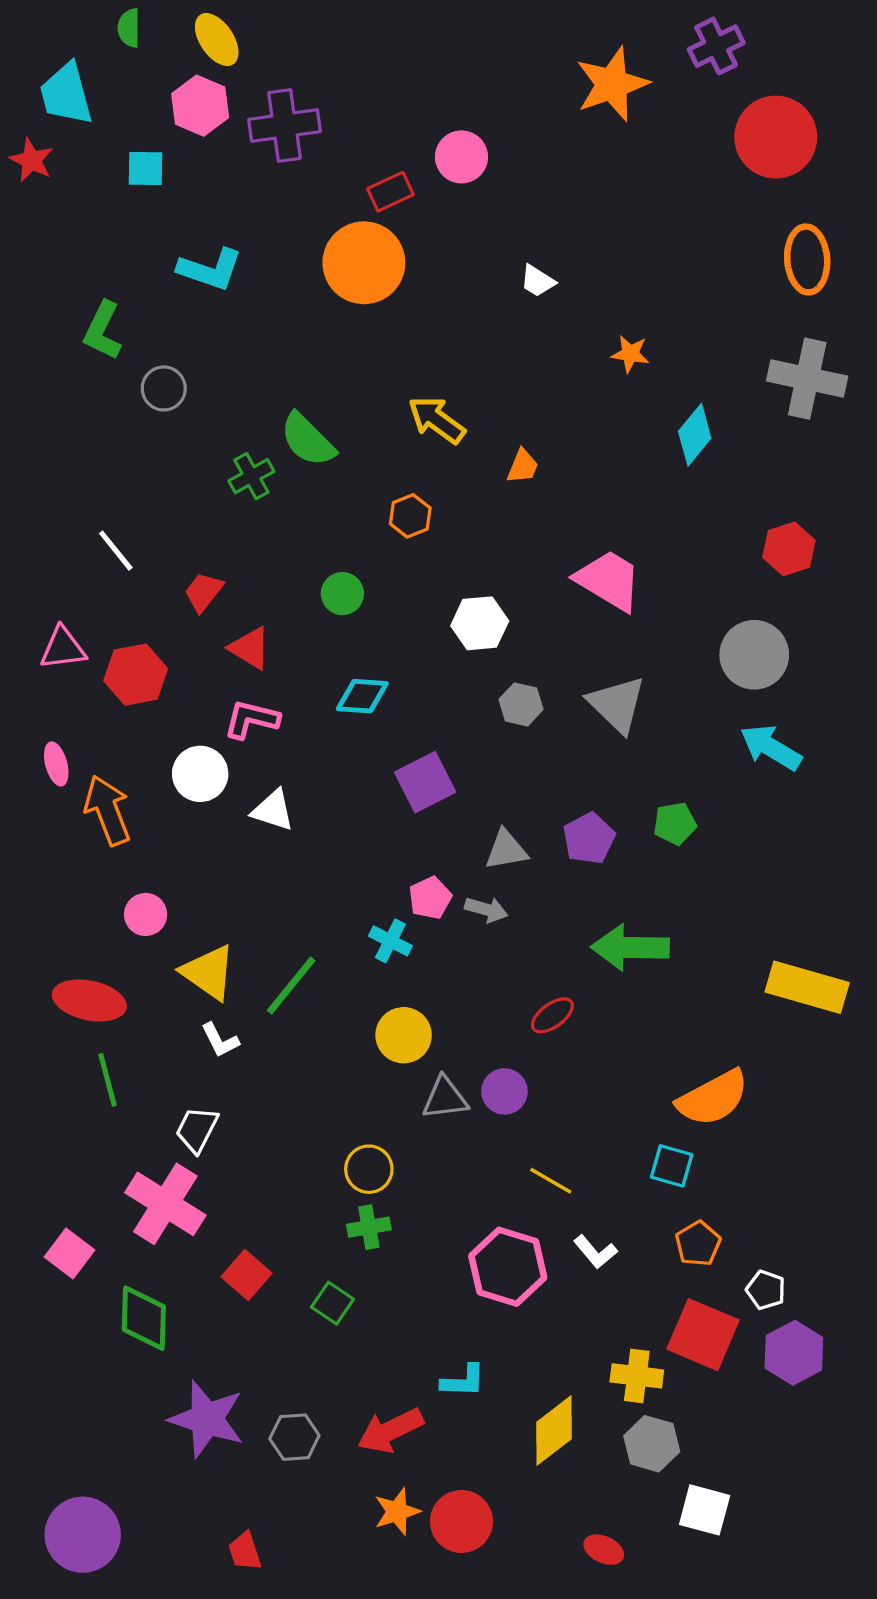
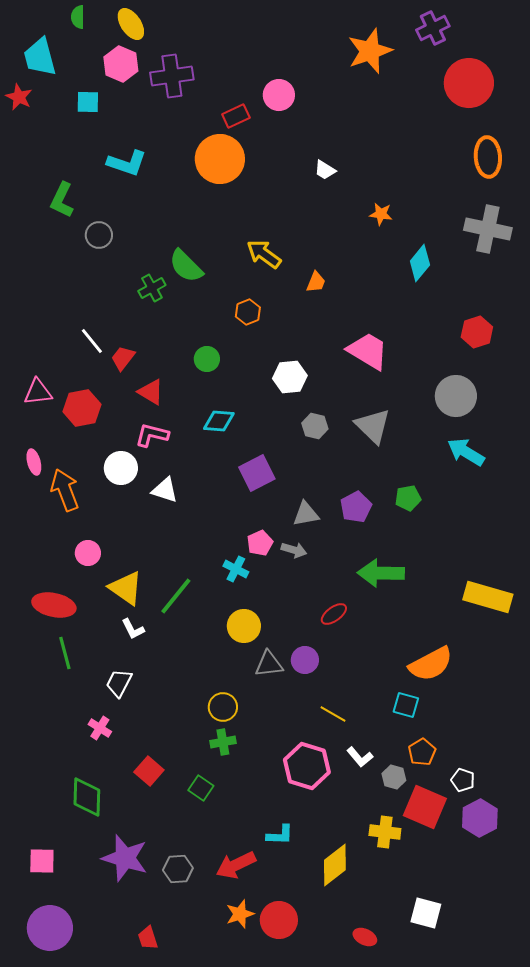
white line: (116, 551) -> (92, 341), moved
pink cross: (165, 1204) -> (100, 728), size x0.5
pink square: (69, 1254) -> (42, 861), moved, turned -36
gray hexagon: (652, 1444) -> (394, 777), moved, size x0.7

